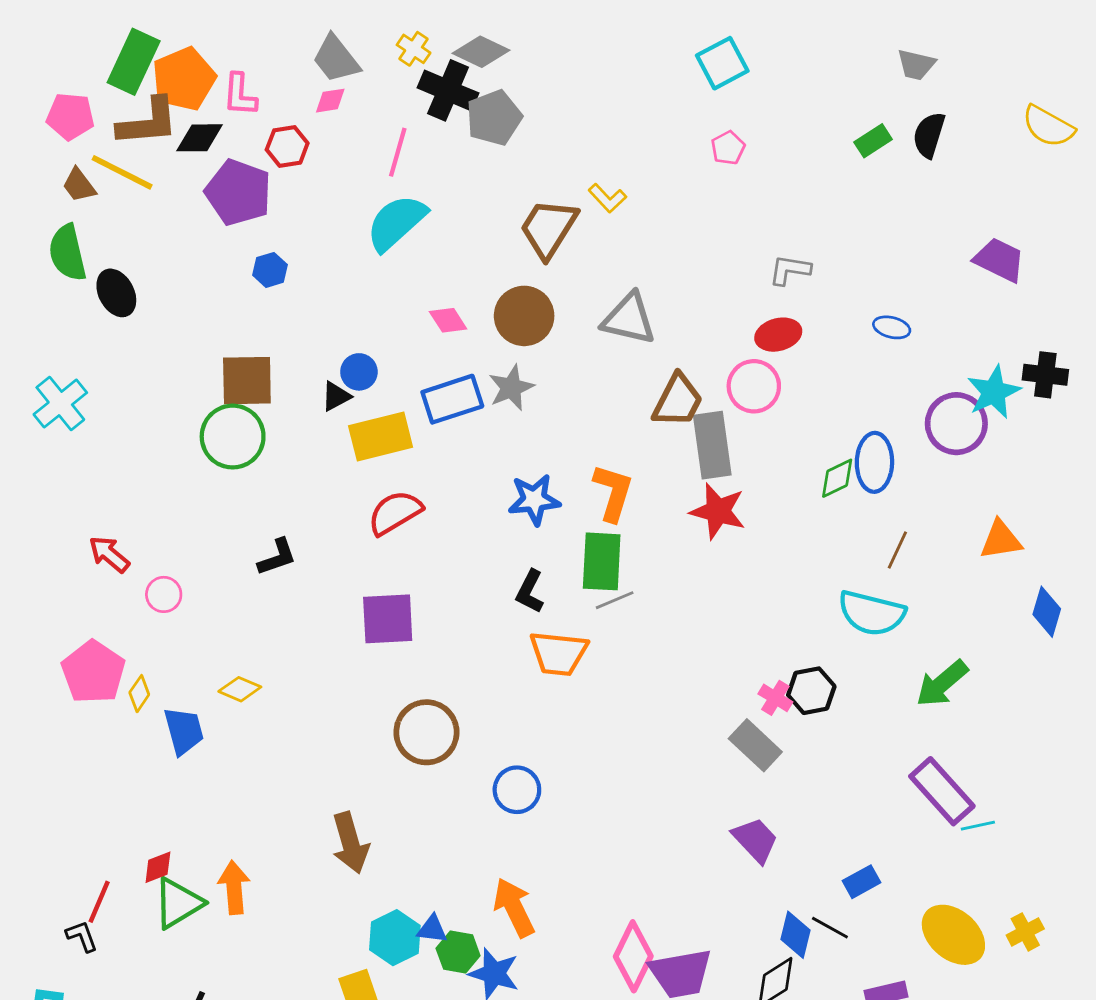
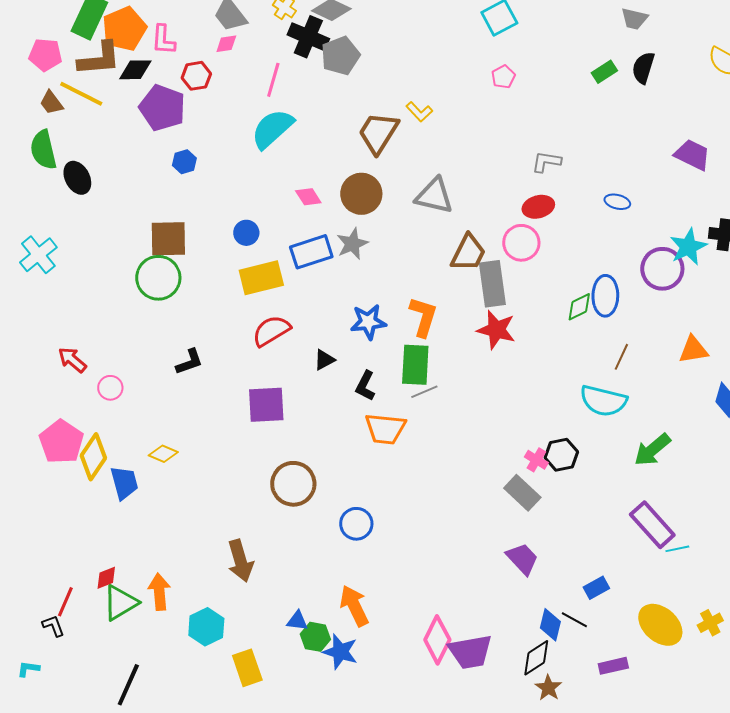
black triangle: (336, 396) -> (324, 360), moved
yellow diamond: (139, 694) -> (93, 457), size x1.8
cyan hexagon: (395, 938) -> (206, 627), moved

